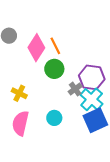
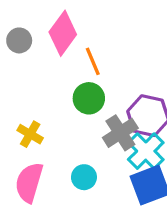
pink diamond: (36, 48) -> (63, 33), moved
gray cross: (75, 89) -> (120, 133), size x1.5

